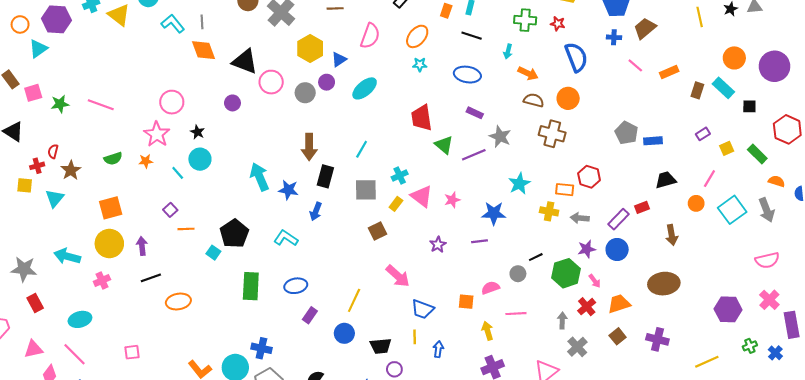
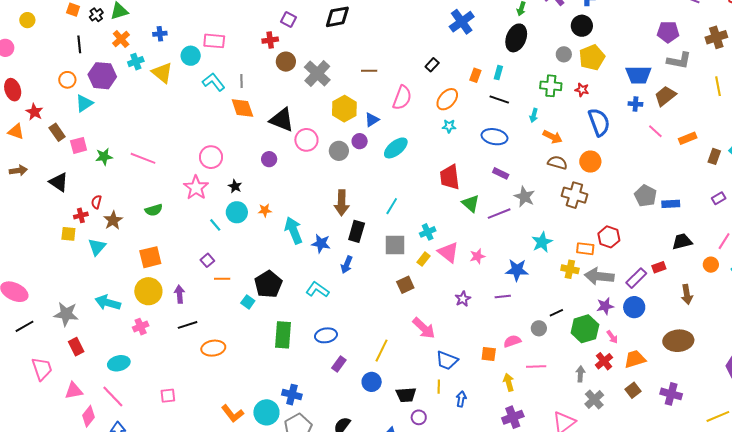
orange star: (146, 161) -> (265, 210), moved
gray arrow: (580, 218) -> (599, 276), size x1.6

